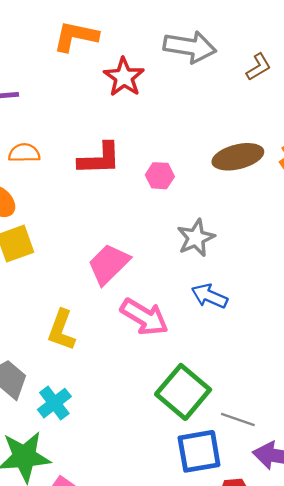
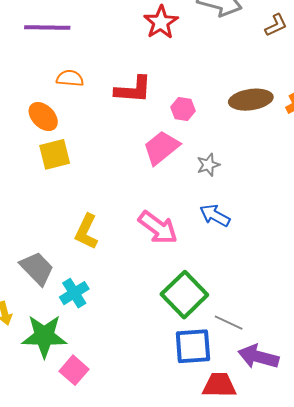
gray star: (196, 238) -> (208, 165), size x0.7
pink trapezoid: (109, 264) -> (161, 148), moved

